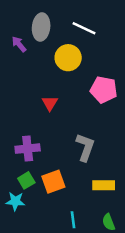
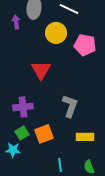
purple arrow: (19, 44) -> (16, 22), turned 32
pink pentagon: (104, 90) -> (85, 45), moved
red triangle: (50, 103) -> (41, 70), size x1.5

